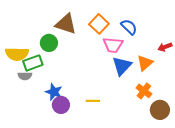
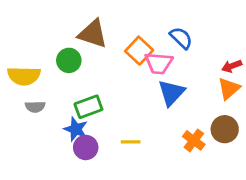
orange square: (99, 24) -> (139, 51), moved
green rectangle: (33, 63) -> (88, 107), moved
orange triangle: (145, 63) -> (229, 88), moved
orange cross: (144, 91) -> (194, 140), moved
brown circle: (160, 110) -> (225, 129), moved

